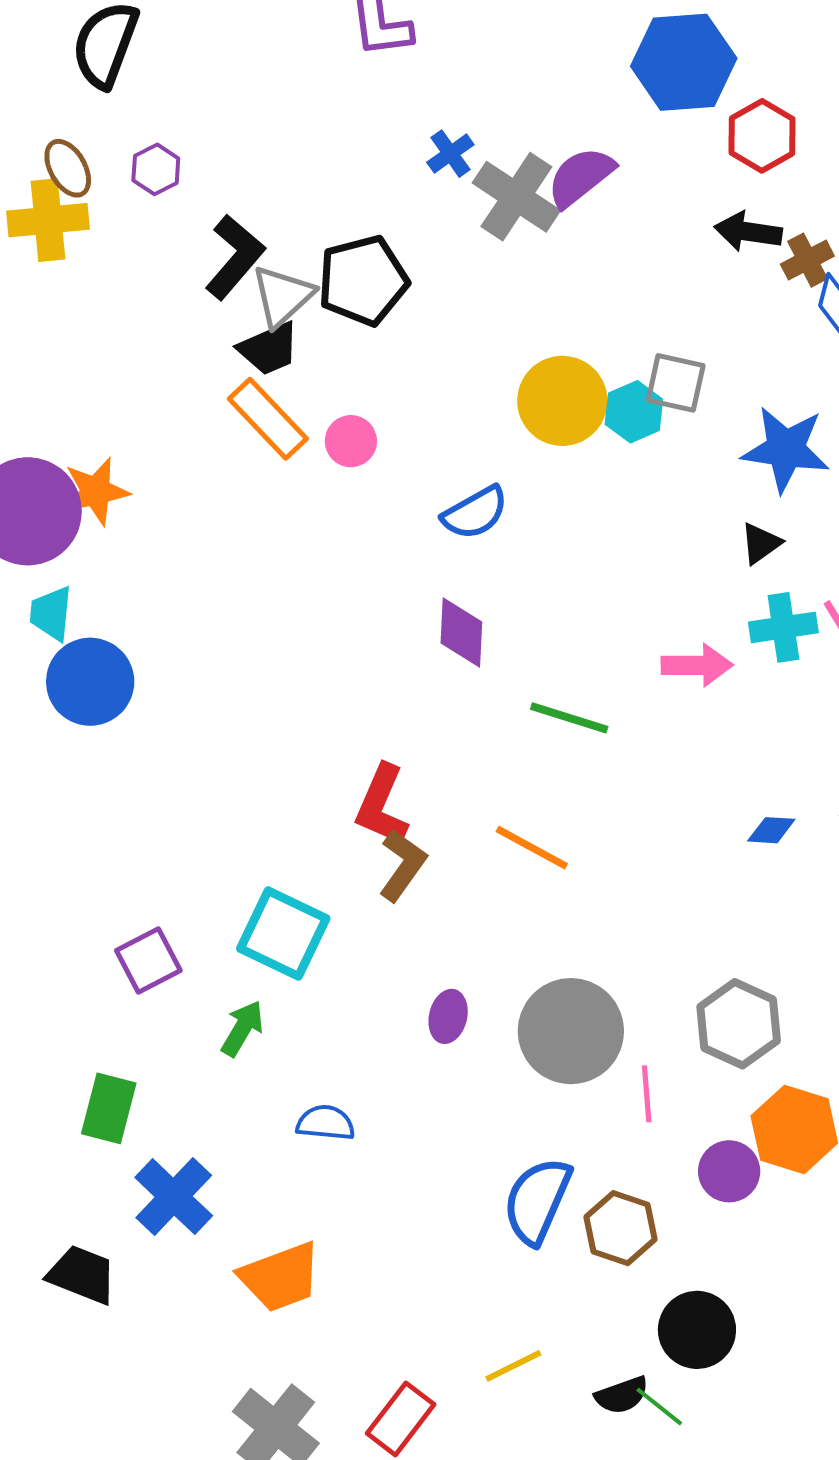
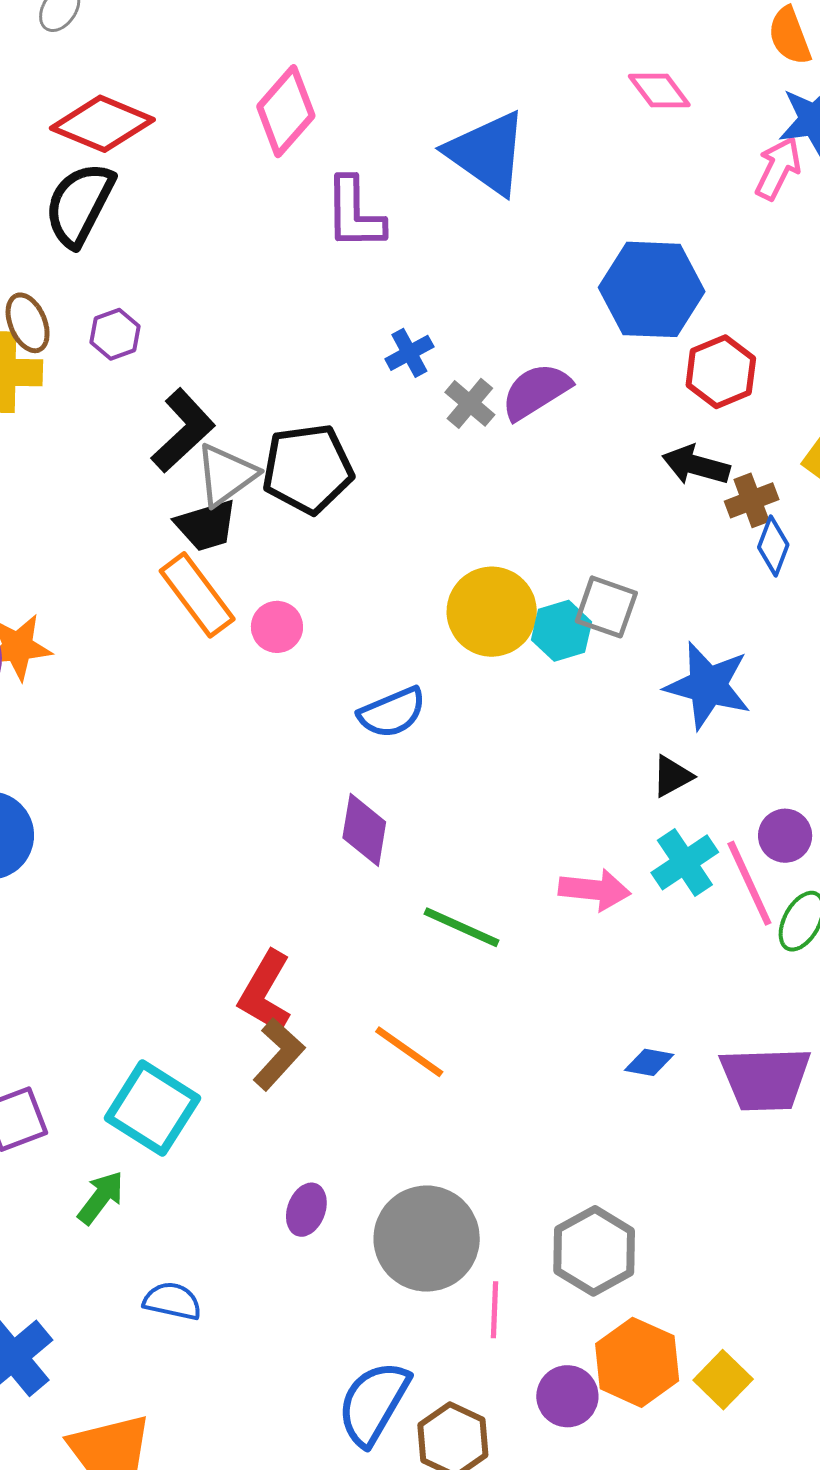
gray cross: (516, 197) -> (470, 403), size x0.6
cyan cross: (783, 627) -> (685, 862), turned -32

